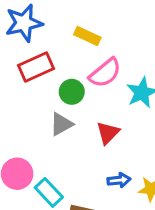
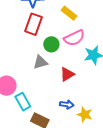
red rectangle: (36, 67) -> (34, 24), turned -60

